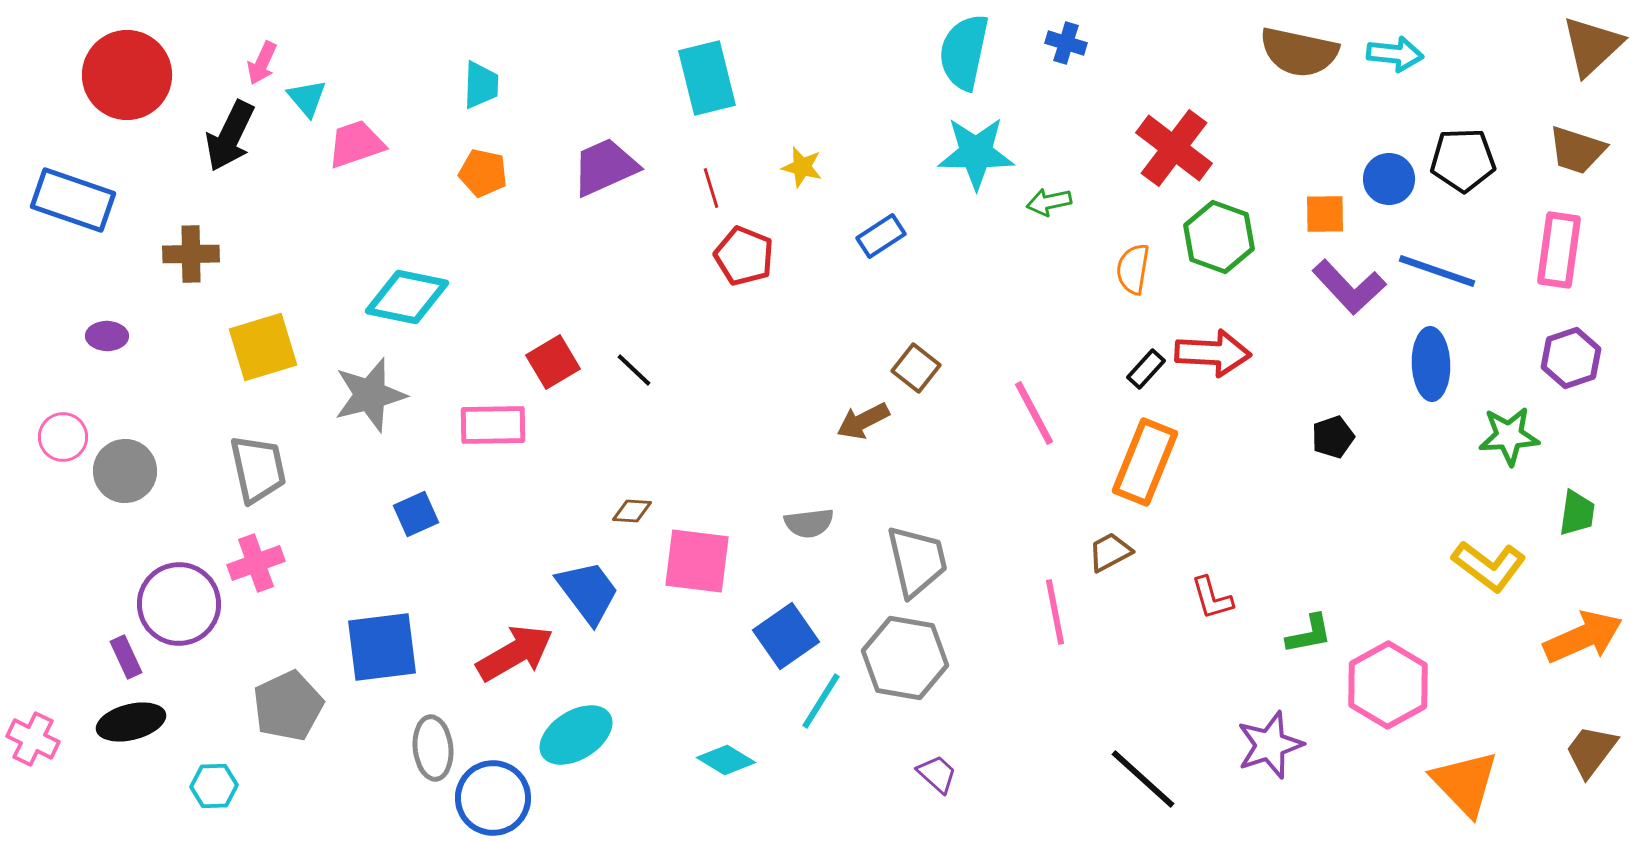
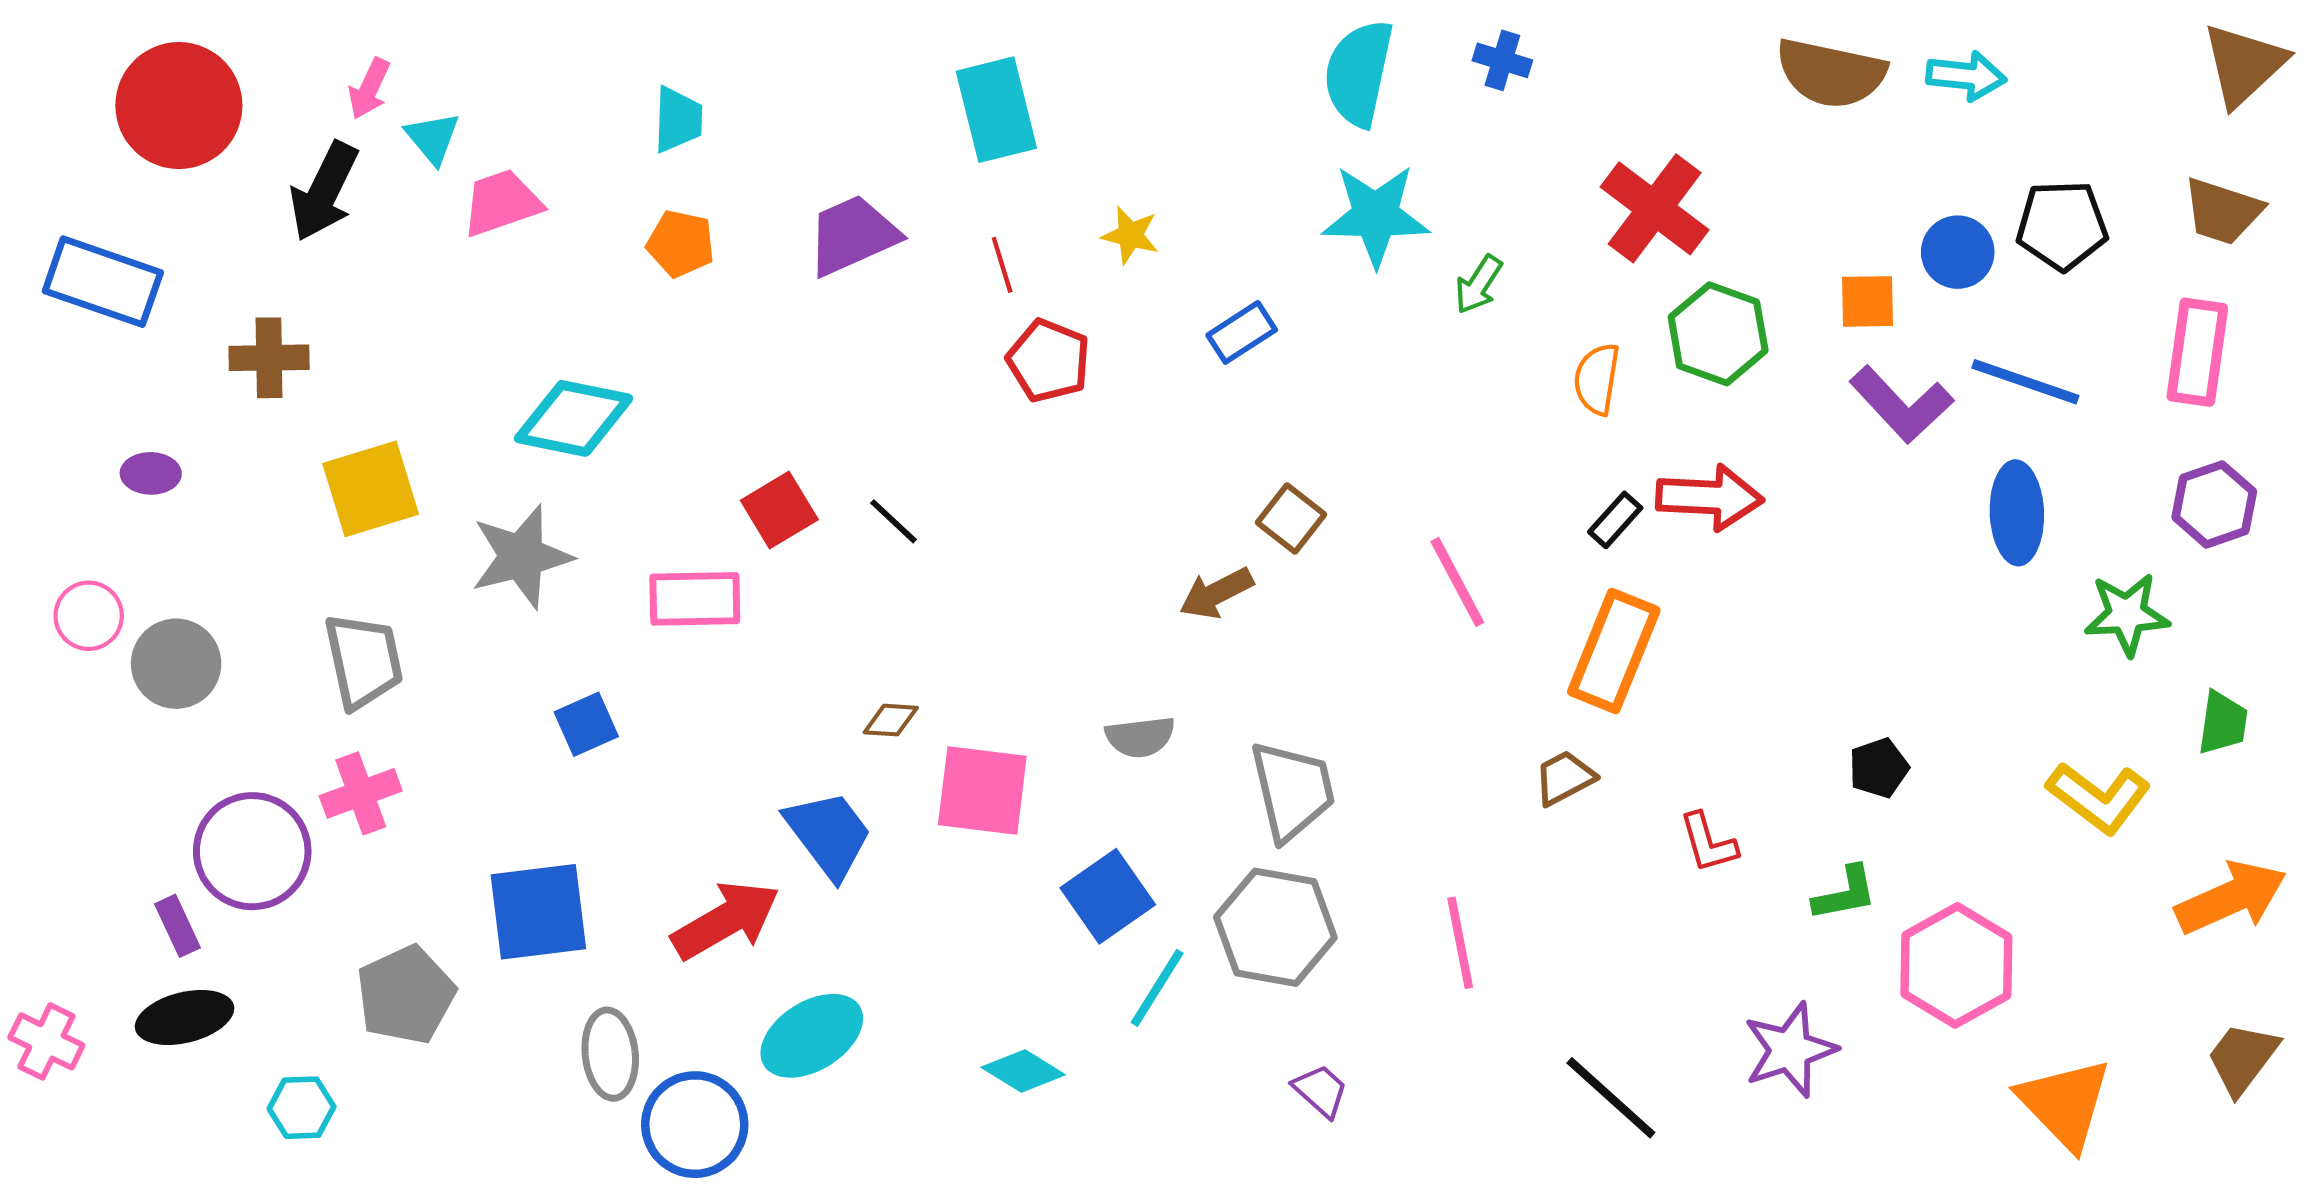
green arrow: (1049, 202) -> (1478, 285), turned -45
black pentagon: (1333, 437) -> (1879, 768), moved
pink line: (1055, 612) -> (1460, 943), moved

